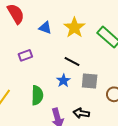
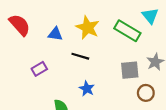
black line: (72, 62) -> (80, 56), moved
gray square: (90, 81) -> (130, 70), moved

